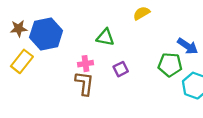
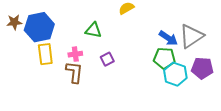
yellow rectangle: (22, 61) -> (45, 54), moved, turned -45
green pentagon: (170, 65) -> (164, 58), moved

